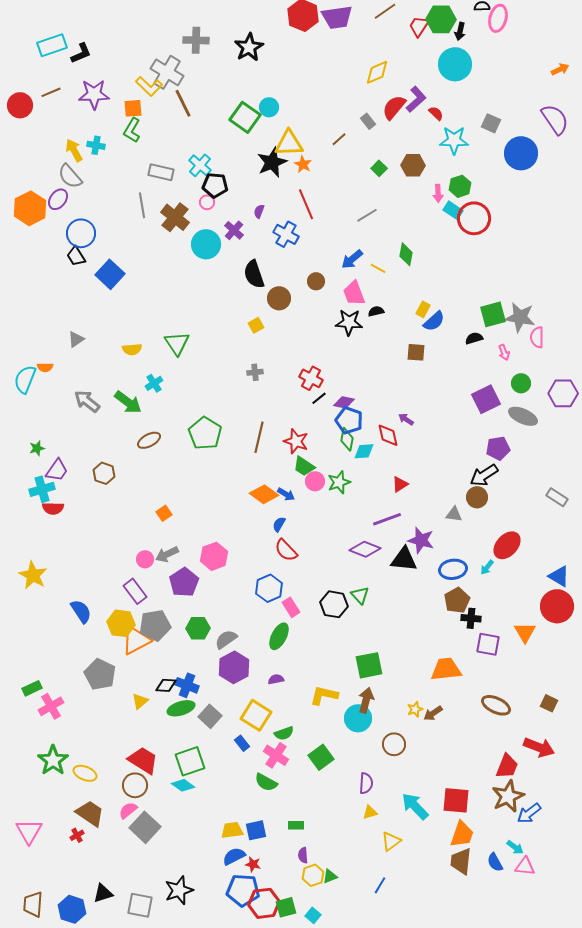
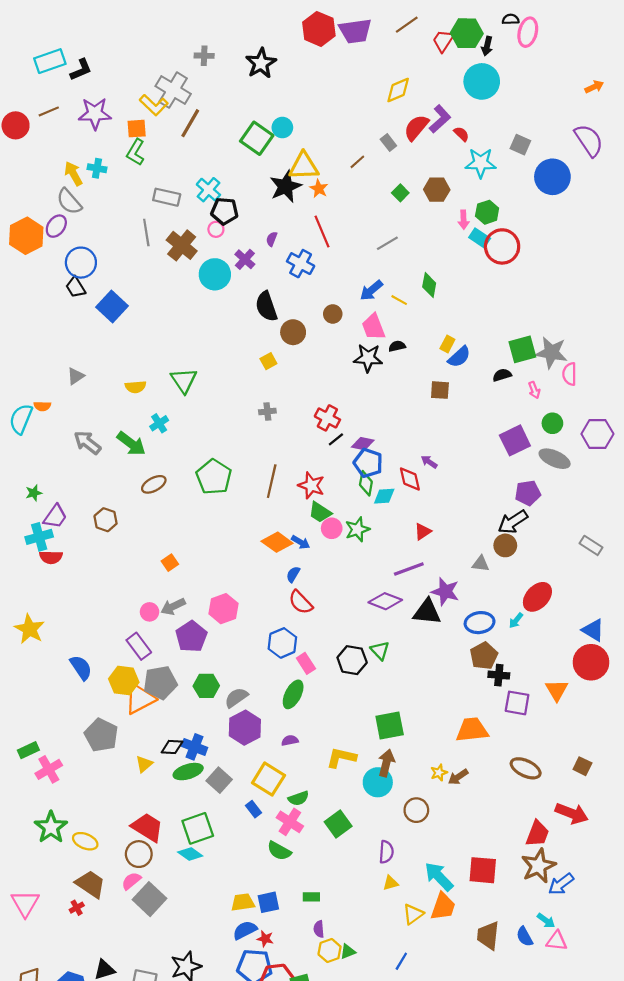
gray cross: (196, 40) -> (204, 56), size x0.7
brown line: (183, 103) -> (190, 123), turned 56
orange trapezoid: (462, 834) -> (443, 907), moved

